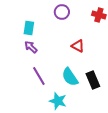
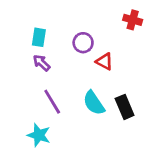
purple circle: (62, 12) -> (83, 43), moved
cyan star: (58, 101) -> (39, 135), moved

